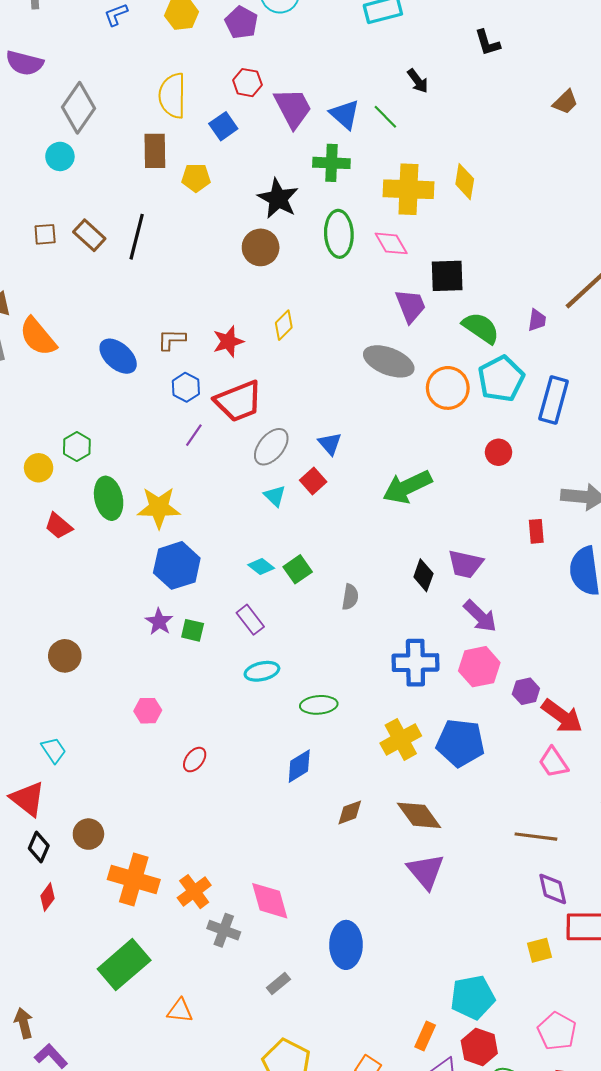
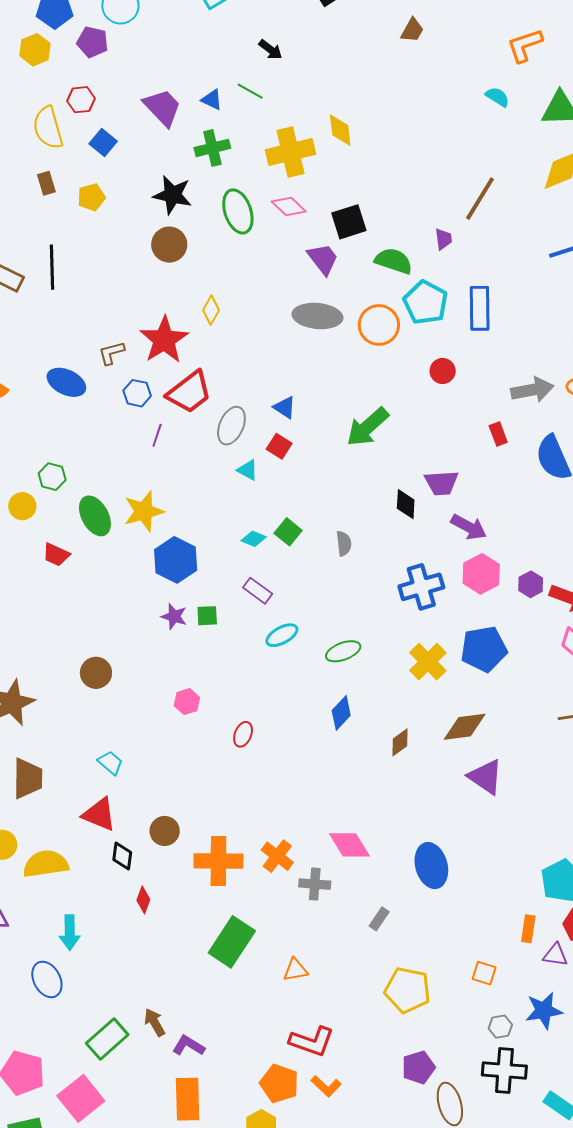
red hexagon: (247, 83) -> (81, 100), moved
blue triangle: (345, 114) -> (212, 100), size x0.7
brown rectangle: (155, 151) -> (46, 183), size x0.7
red star: (228, 341) -> (164, 340), size x1.6
brown diamond: (419, 815) -> (465, 727), turned -45

